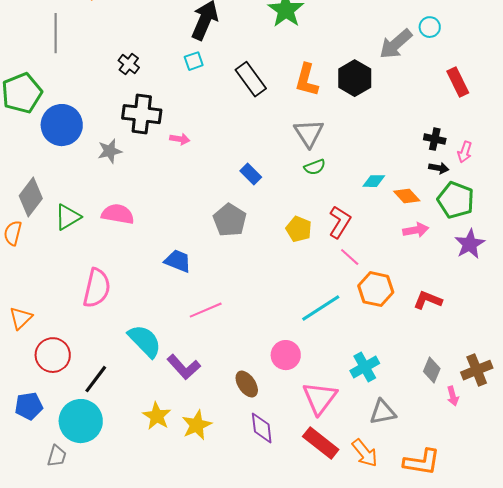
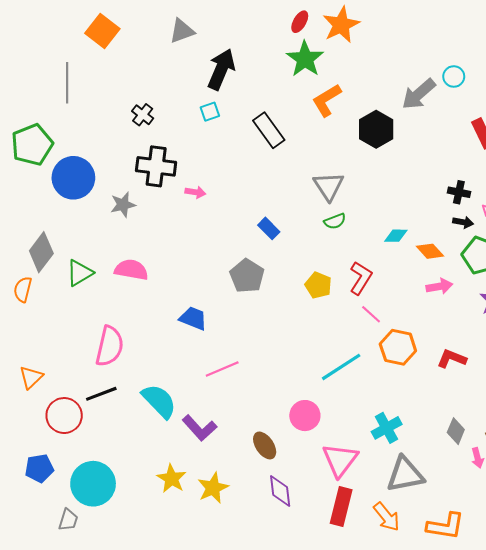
orange L-shape: (307, 80) -> (327, 100), moved, turned 44
black line: (96, 379) -> (101, 394), moved, turned 32
gray triangle: (383, 412) -> (405, 474), size x1.4
red rectangle: (321, 443) -> (341, 506), turned 66

